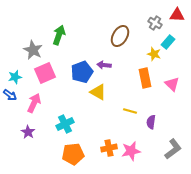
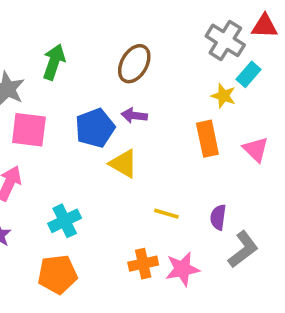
gray cross: (155, 23) -> (225, 40), size x1.5
brown ellipse: (120, 36) -> (134, 64), moved
pink square: (45, 73) -> (29, 130), turned 30
yellow line: (130, 111) -> (166, 214), moved
gray L-shape: (173, 149) -> (243, 249), moved
orange pentagon: (73, 154) -> (57, 274), moved

